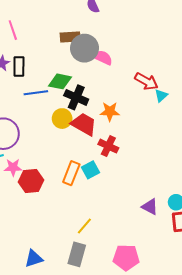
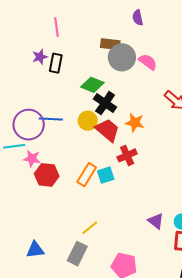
pink semicircle: (103, 58) -> (148, 62), moved
blue line: (36, 93) -> (51, 119), moved
red cross: (108, 146) -> (127, 155), turned 30

